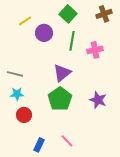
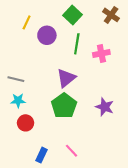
brown cross: (104, 14) -> (111, 15), turned -35
yellow line: (25, 21) -> (27, 22), turned -32

